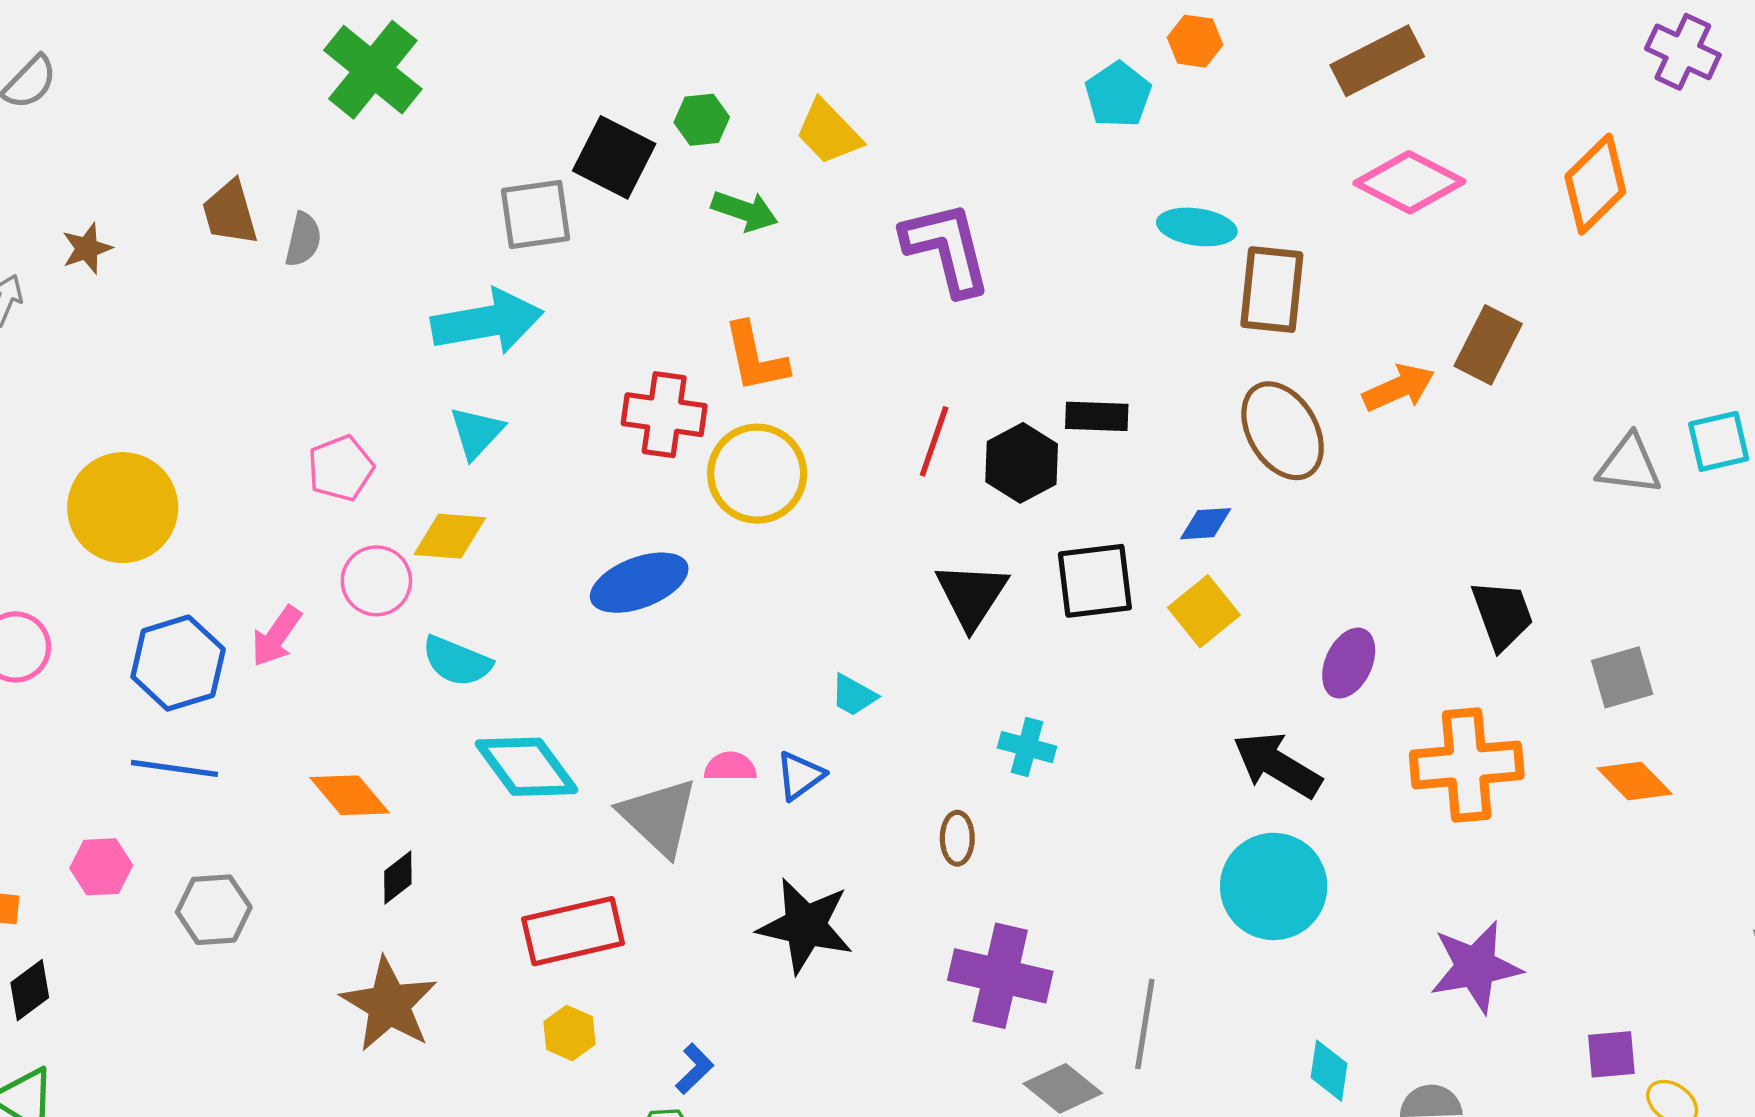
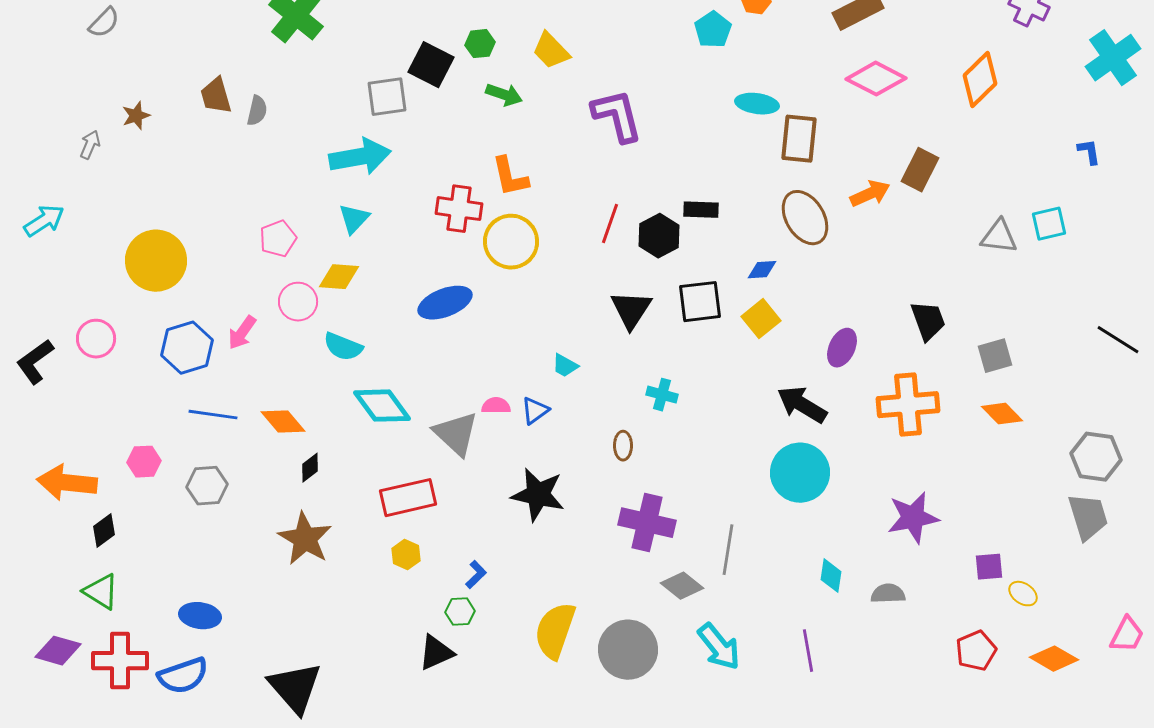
blue line: (174, 768) -> (213, 415), moved

